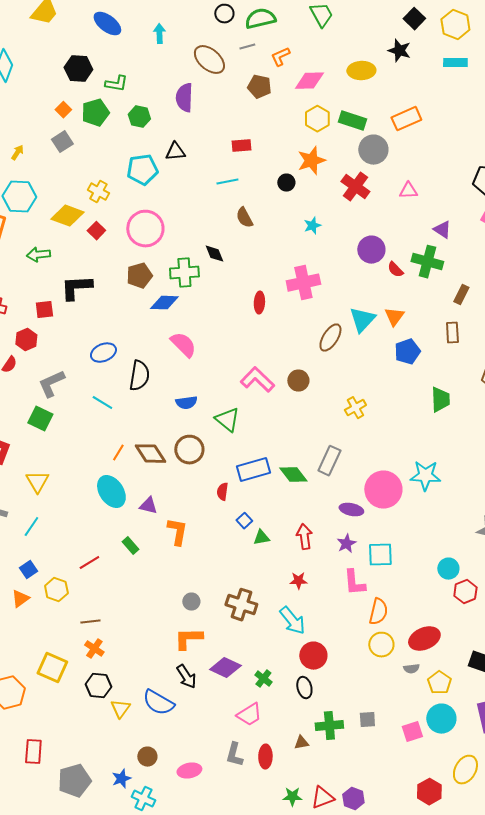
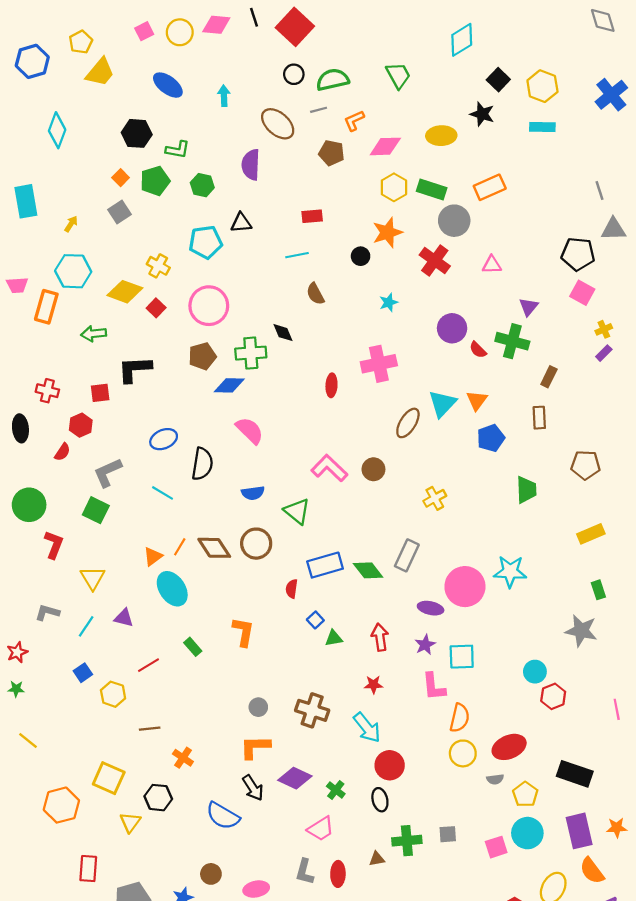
purple triangle: (442, 230) -> (528, 307), turned 36
purple triangle: (148, 506) -> (124, 618), moved
orange triangle: (20, 599) -> (153, 556), moved
orange cross: (94, 649) -> (183, 758), moved
yellow triangle: (120, 709) -> (130, 822), moved

